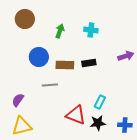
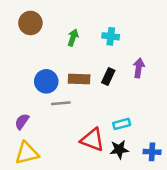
purple arrow: (126, 56) -> (139, 68), moved, turned -63
blue circle: (39, 57) -> (46, 81), moved
black rectangle: (89, 63) -> (108, 76), turned -56
cyan rectangle: (100, 102) -> (122, 124), turned 48

